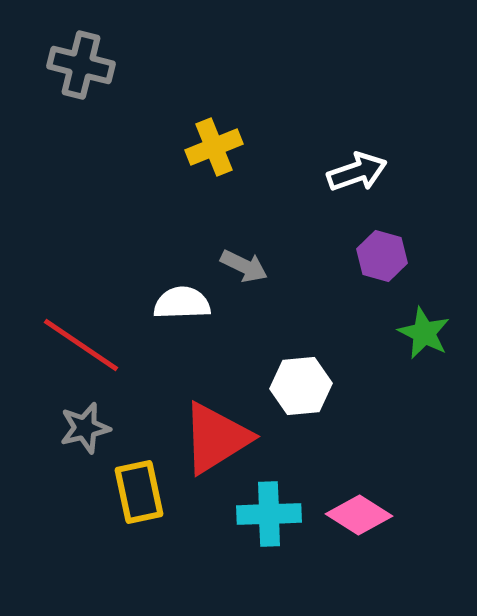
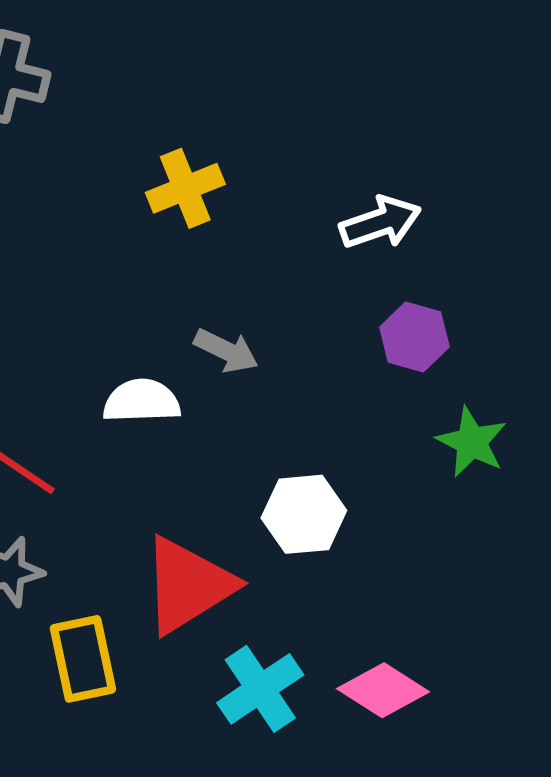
cyan cross: (269, 514) -> (260, 689), turned -32

